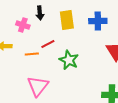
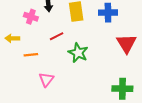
orange line: (32, 54) -> (31, 55), moved
pink triangle: (38, 86) -> (46, 79), size x0.7

